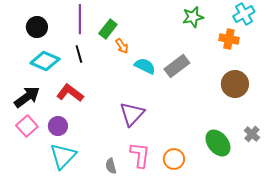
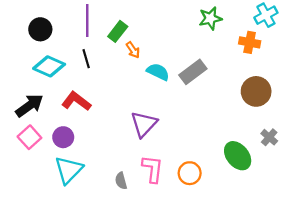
gray cross: (252, 134) -> (269, 137), moved

